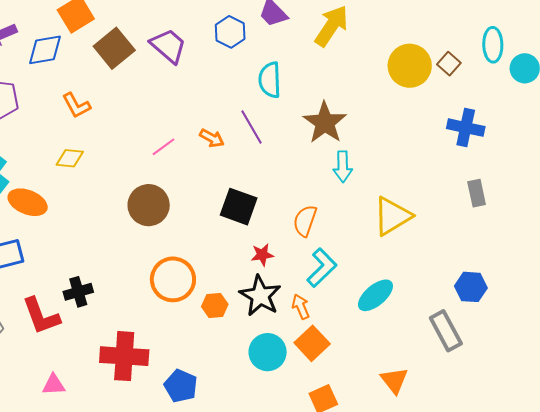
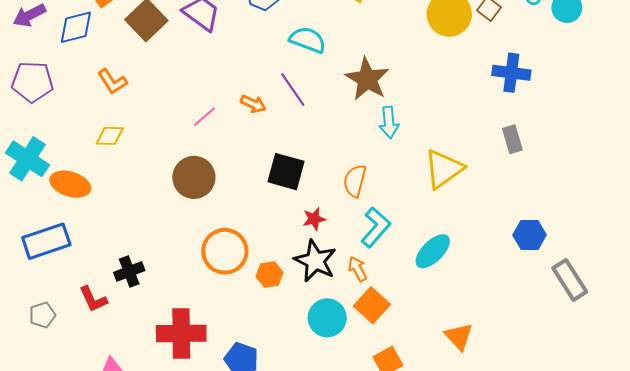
cyan semicircle: (270, 80) -> (308, 40), turned 117
gray rectangle: (477, 193) -> (512, 139), moved
red L-shape: (41, 316) -> (93, 299), size x0.7
gray rectangle: (446, 331) -> (570, 280), moved

